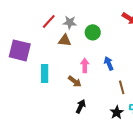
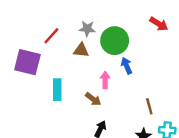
red line: (49, 21) -> (51, 36), moved
green circle: (93, 32) -> (115, 41), size x1.5
blue arrow: (109, 63) -> (127, 66), moved

